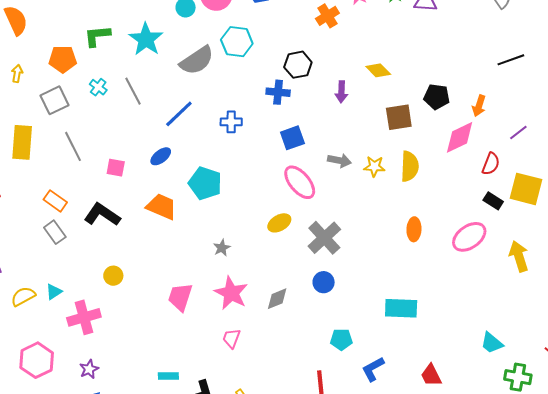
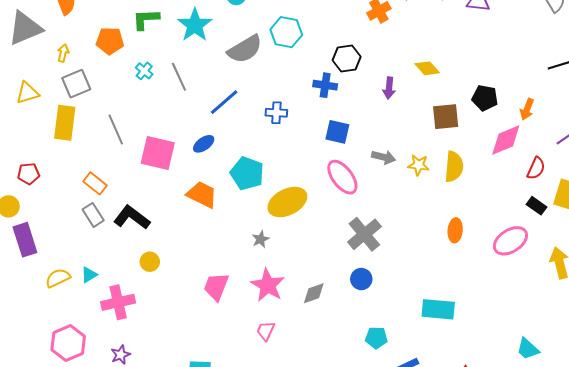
gray square: (54, 100) -> (76, 84), moved
blue square: (292, 138) -> (337, 132), turned 30
pink square: (116, 168) -> (158, 153), size x1.8
black L-shape: (102, 215) -> (132, 217), moved
yellow ellipse: (279, 223) -> (287, 202), moved, size x1.6

